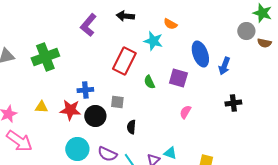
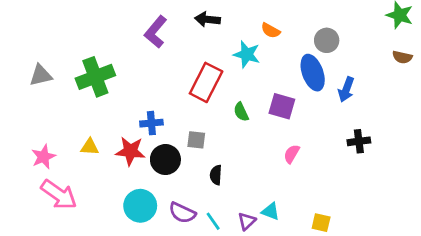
gray circle: (246, 31) -> (327, 40), moved

